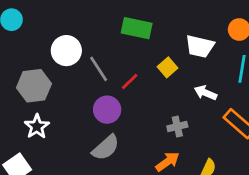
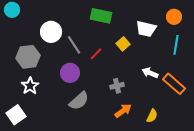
white arrow: (205, 93) -> (150, 73), moved
purple circle: (107, 110) -> (70, 73), moved
gray cross: (177, 126) -> (117, 86), moved

